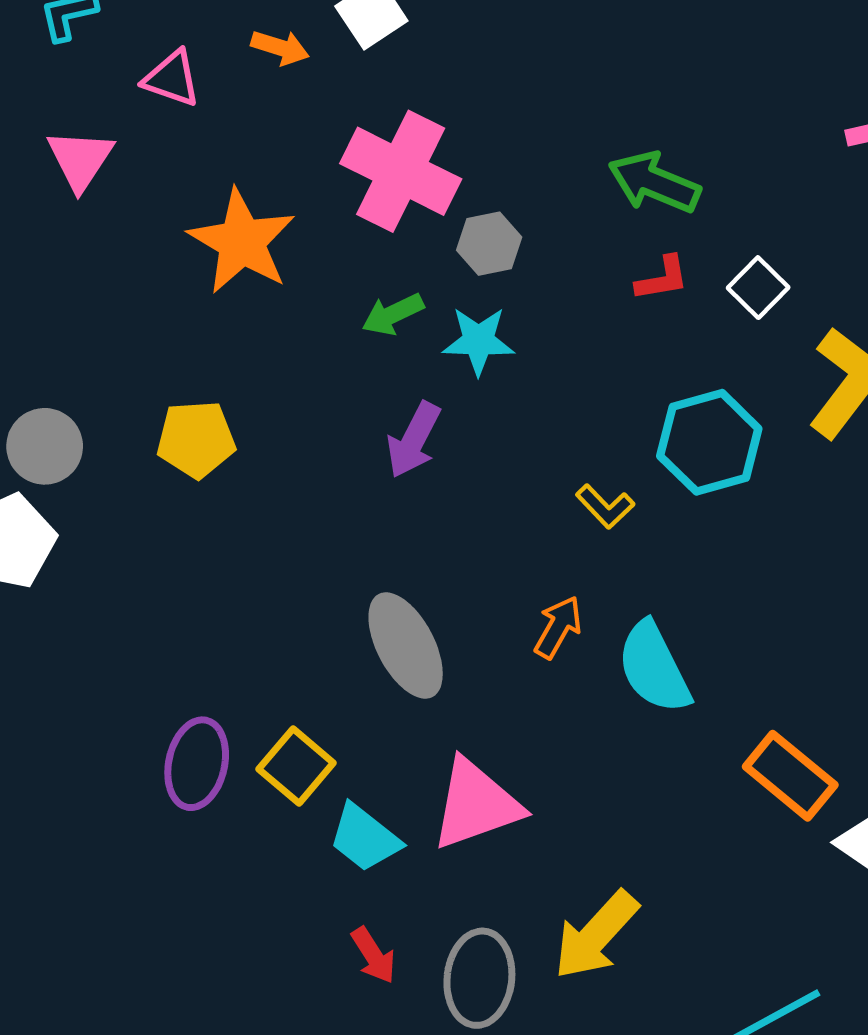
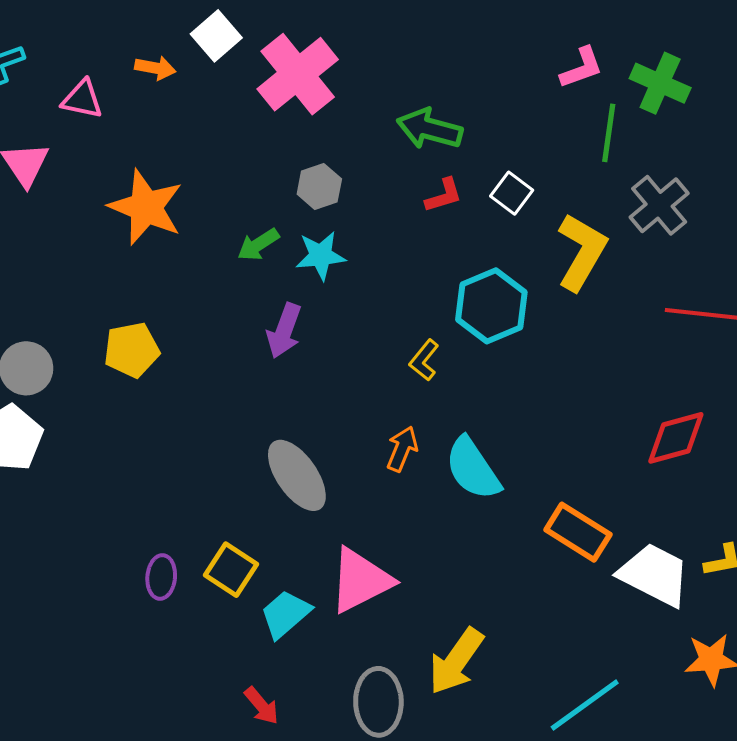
pink cross: (401, 171) -> (298, 74), moved, turned 32
yellow L-shape: (605, 506) -> (424, 360), turned 90
purple ellipse: (197, 764) -> (161, 577), size x0.7
cyan trapezoid: (365, 838) -> (285, 614), turned 108
red arrow: (373, 955) -> (262, 706), moved

